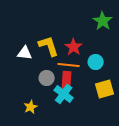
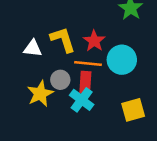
cyan circle: (96, 62) -> (122, 60), size x1.5
yellow square: (105, 89) -> (133, 110), moved
yellow star: (31, 107) -> (40, 94), moved, size x1.5

